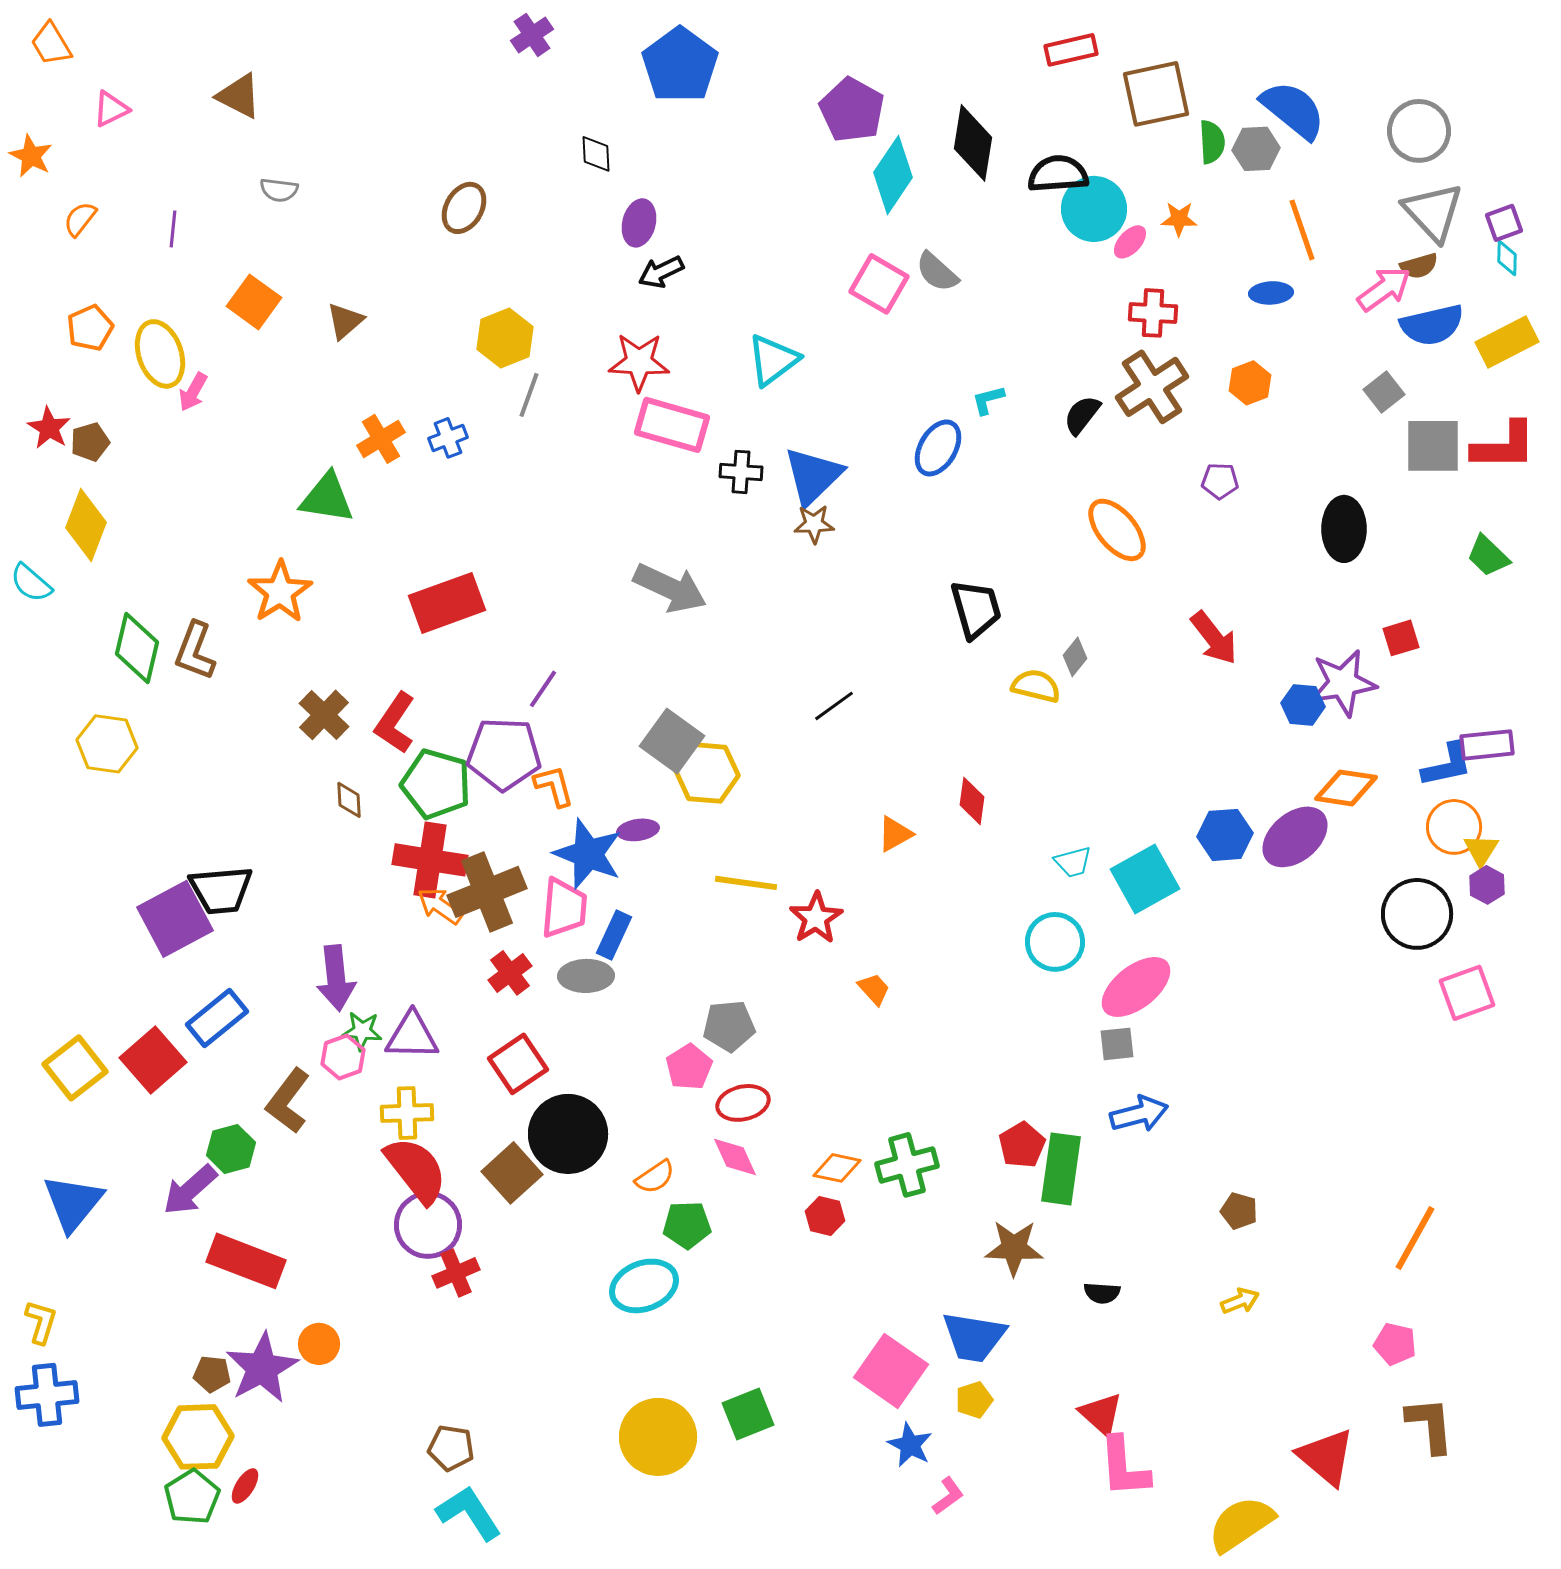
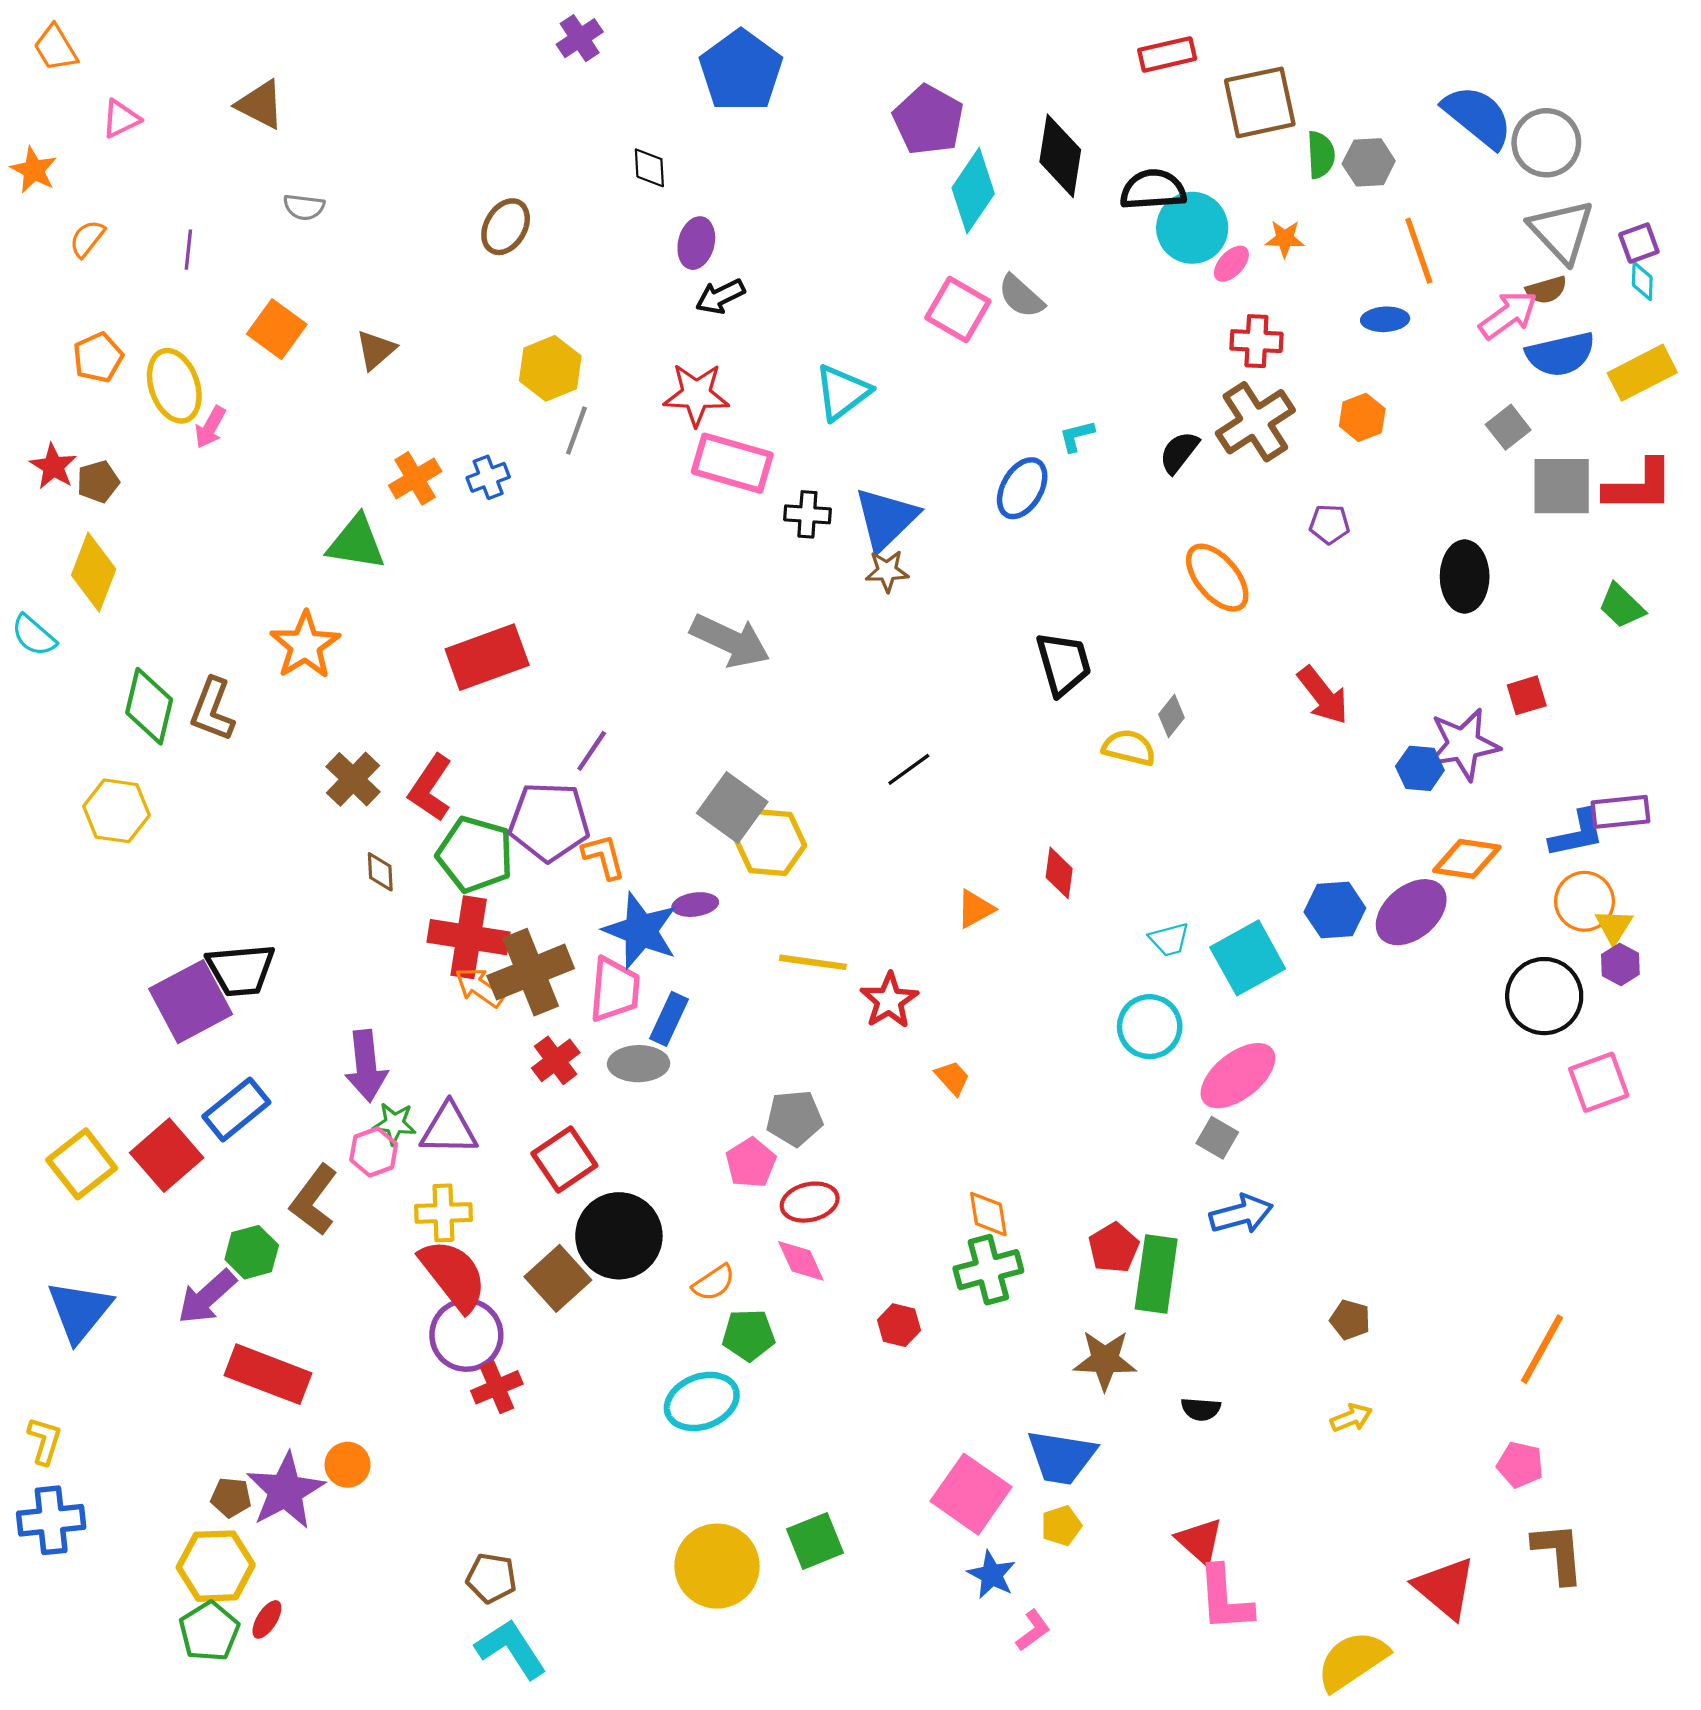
blue semicircle: (1293, 110) -> (1478, 117), moved
gray square: (1117, 1044) -> (1217, 1138), turned 36
orange diamond: (837, 1168) -> (988, 1214), moved, turned 69

